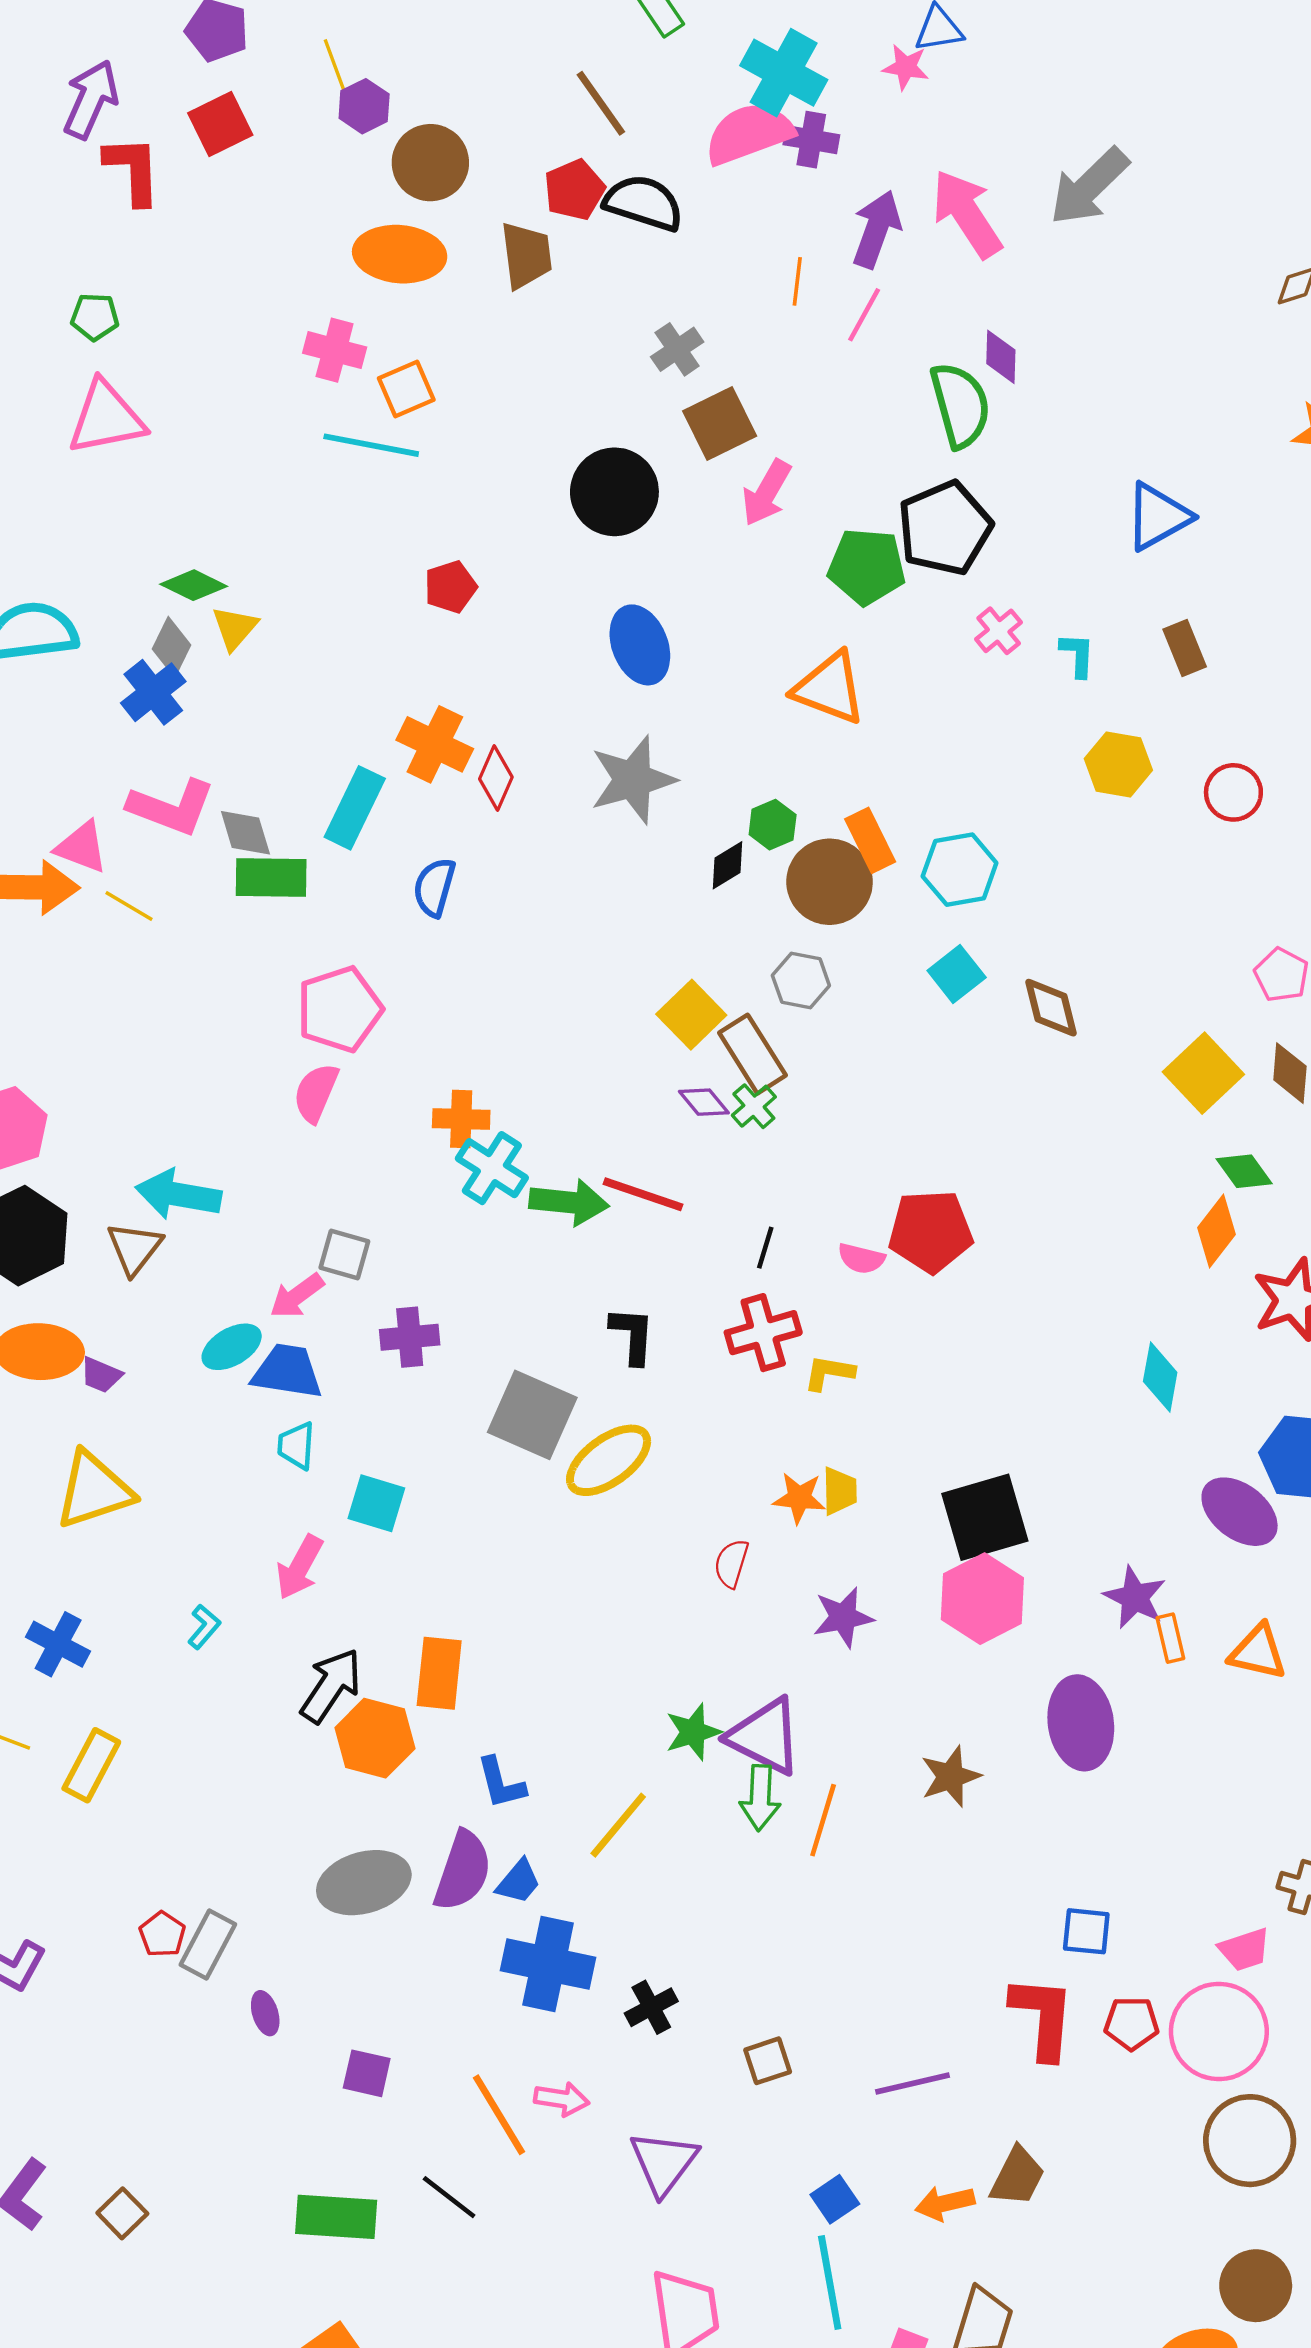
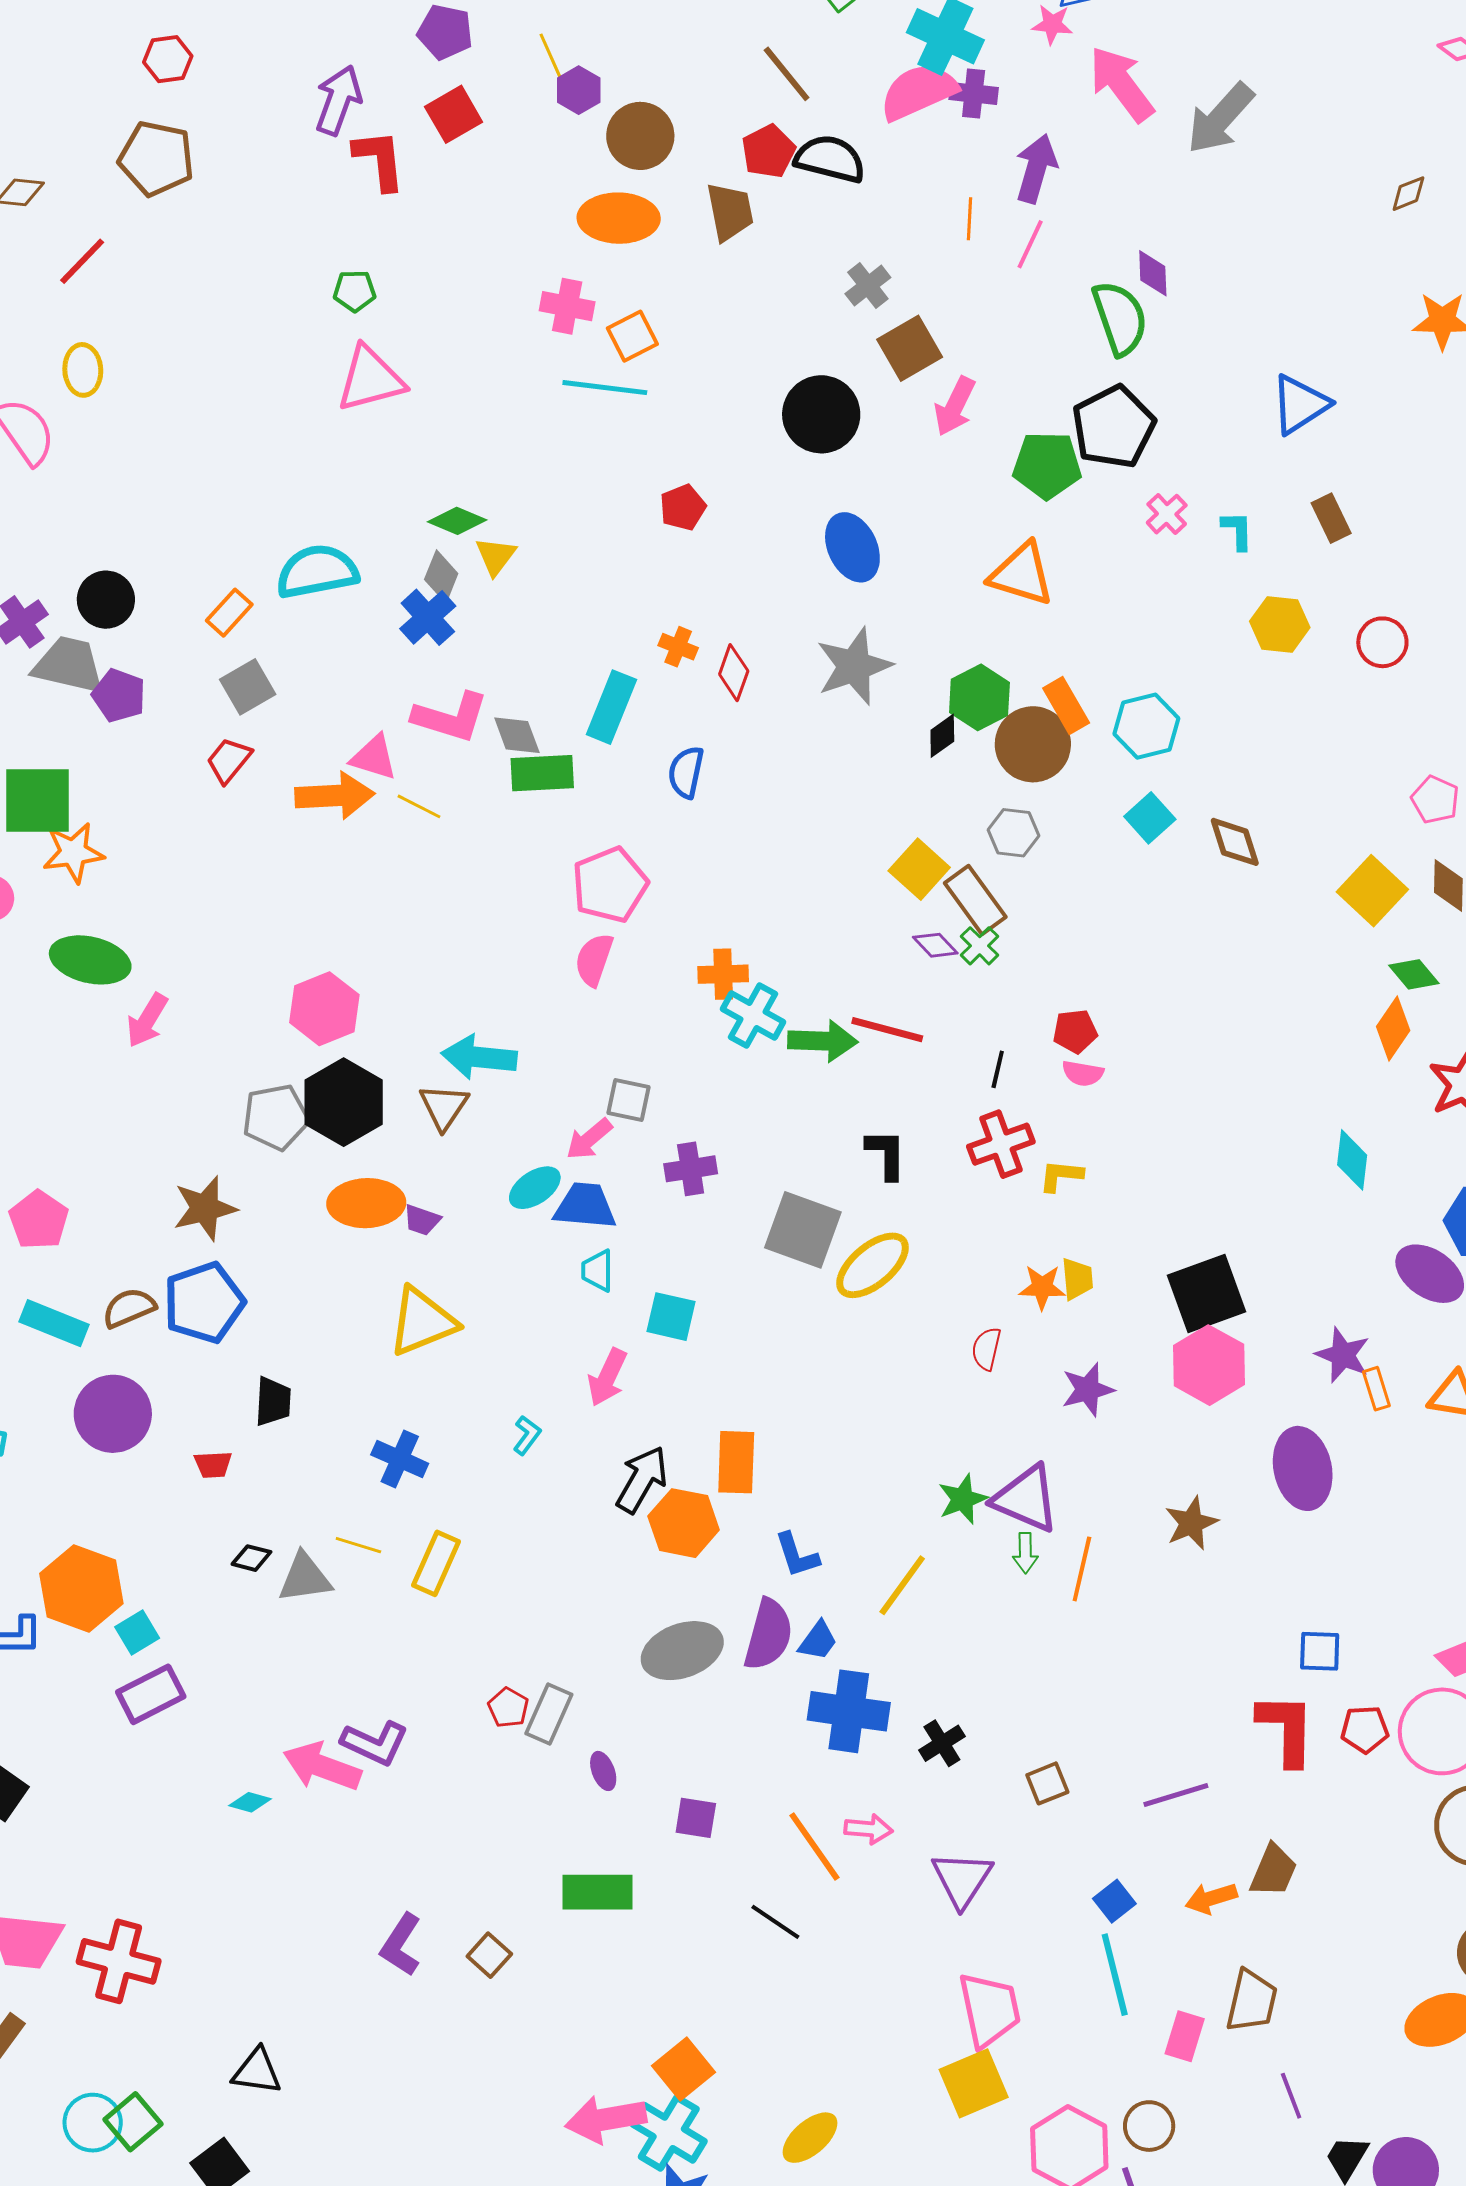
pink arrow: (967, 214) -> (1121, 84), moved
orange cross: (435, 744) -> (678, 647), size x0.6
green hexagon: (773, 825) -> (979, 697), size x1.5
red pentagon: (931, 1231) -> (1075, 1031), moved, size x0.6
green arrow: (760, 1798) -> (1025, 1553), size x0.7
green rectangle: (336, 2217) -> (598, 1892), moved

